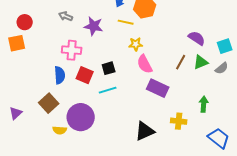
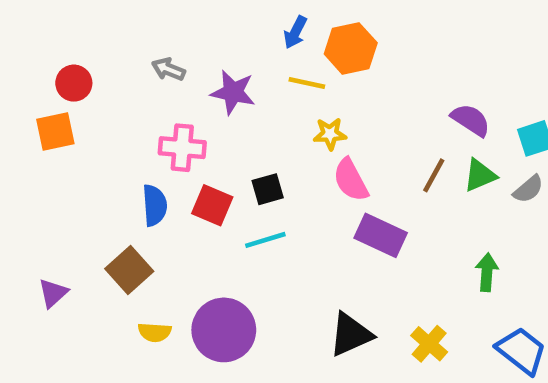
purple circle: (81, 117) -> (224, 330), moved
yellow cross: (179, 121) -> (429, 344), moved, turned 35

